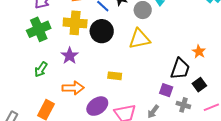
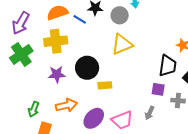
black circle: (102, 31) -> (87, 68), moved
purple star: (70, 56) -> (57, 74), turned -30
green arrow: (41, 69) -> (34, 109), moved

